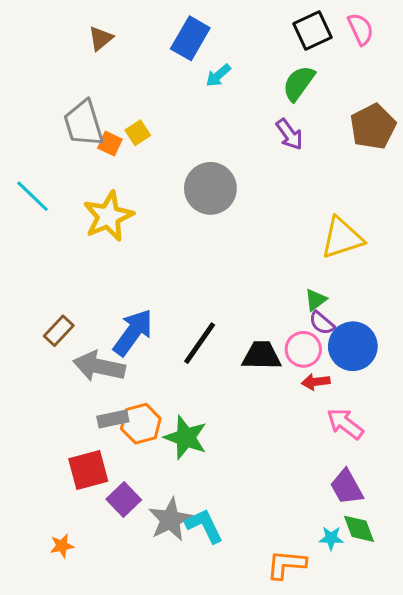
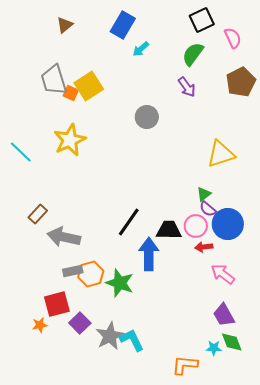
pink semicircle: (361, 29) -> (233, 38), moved
yellow square: (138, 133) -> (89, 86), size x1.8
gray circle: (210, 188) -> (147, 117), moved, size x0.7
cyan line: (32, 196) -> (21, 152), moved
blue arrow: (133, 332) -> (149, 254), moved, turned -36
orange star: (62, 546) -> (40, 325), moved

